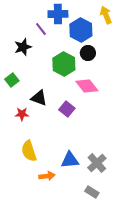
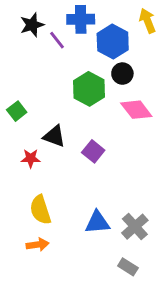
black star: (23, 47) -> (32, 25), moved
pink diamond: (87, 86) -> (136, 110), moved
orange arrow: (47, 176) -> (38, 245), moved

